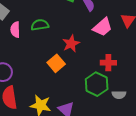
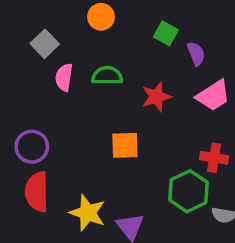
red star: (71, 44) -> (156, 97), moved
orange square: (56, 63) -> (125, 145), turned 30

